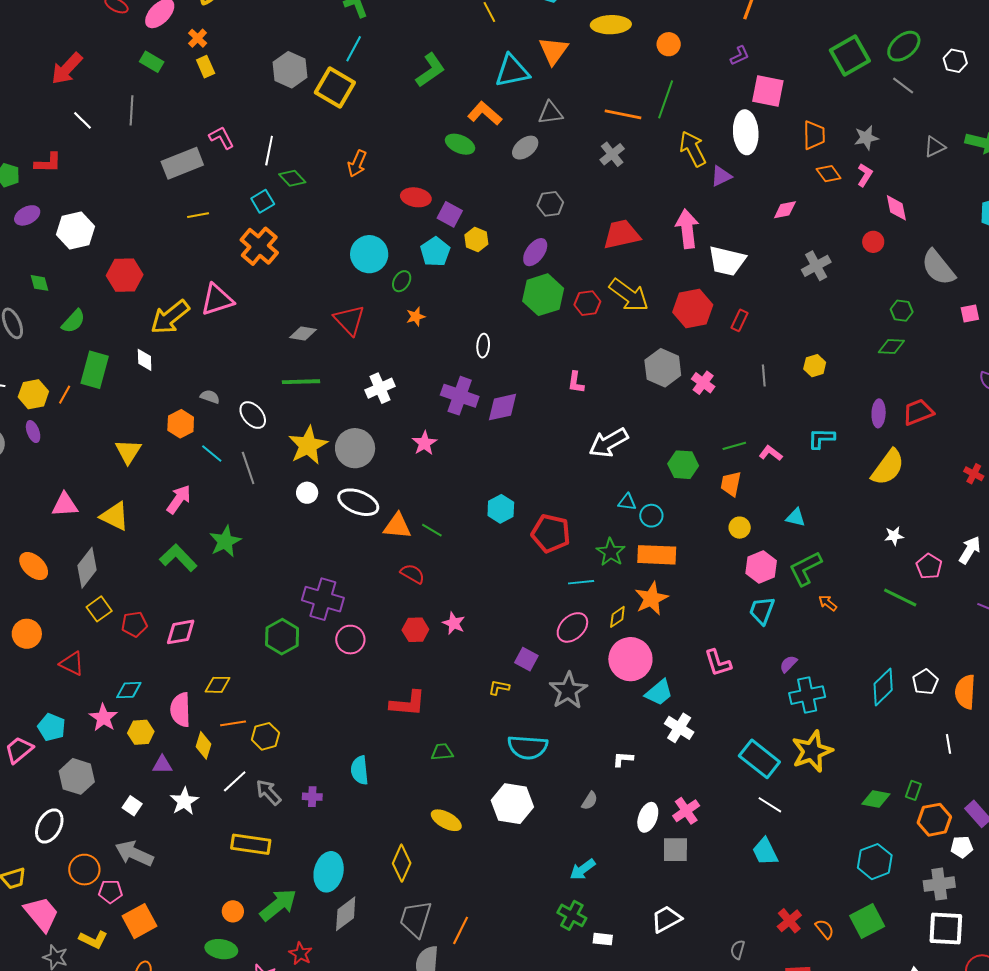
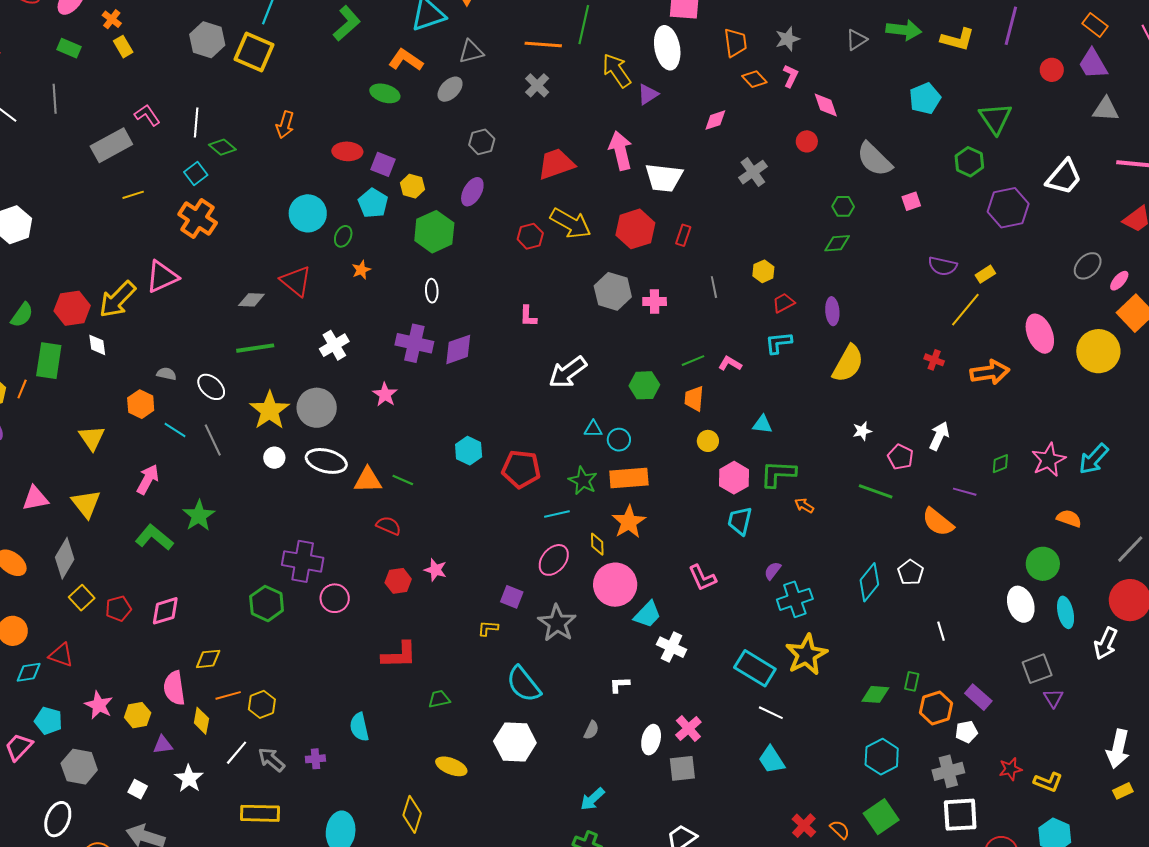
red hexagon: (125, 275) -> (72, 308), moved
green hexagon: (543, 295) -> (434, 232), moved
pink cross: (703, 383) -> (655, 302), turned -30
red trapezoid: (918, 412) -> (784, 303), moved, size x0.7
yellow triangle: (115, 516) -> (86, 504), turned 32
green L-shape: (805, 568) -> (778, 474), turned 36
yellow diamond: (617, 617) -> (597, 544), turned -50
cyan diamond: (129, 690) -> (29, 672), moved
orange semicircle: (965, 692) -> (938, 522), moved, turned -48
cyan semicircle: (528, 747) -> (523, 684), turned 54

